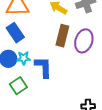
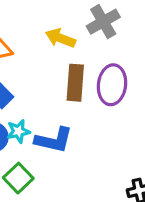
blue L-shape: (43, 67) -> (54, 140), turned 115

